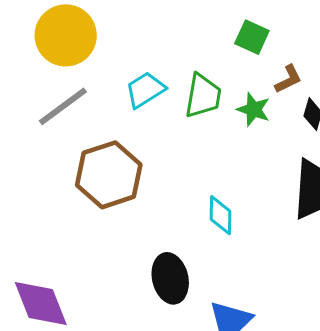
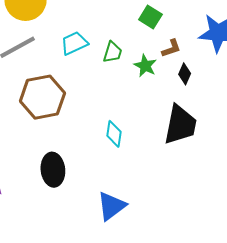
green trapezoid: (203, 96) -> (113, 52), size x0.7
black ellipse: (170, 278) -> (53, 170), moved

